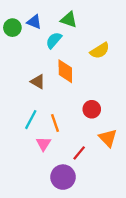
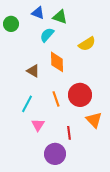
blue triangle: (34, 22) -> (38, 13), moved
red circle: (92, 109) -> (80, 95), size x1.5
orange line: (55, 123) -> (56, 99), moved
red line: (79, 153) -> (69, 133), turned -48

